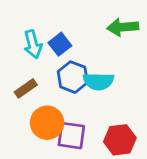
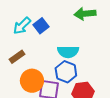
cyan arrow: (33, 44) -> (22, 26), turned 60
blue hexagon: (73, 77) -> (66, 72), moved

